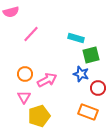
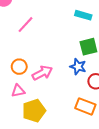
cyan rectangle: (76, 38) -> (83, 15), moved
pink triangle: (24, 97) -> (18, 91), turned 48

